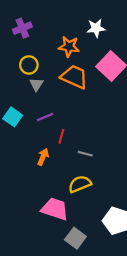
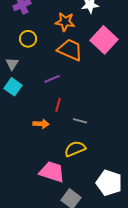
gray triangle: (36, 84) -> (12, 64), moved
purple line: (45, 117) -> (52, 79), moved
orange arrow: (43, 157) -> (41, 124), turned 70

